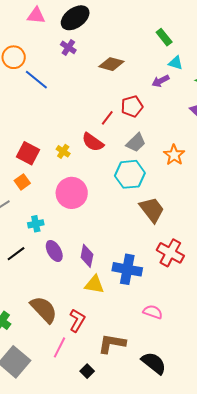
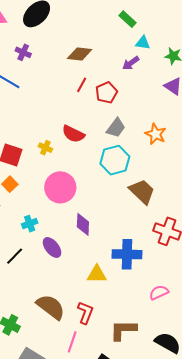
purple cross: (68, 47) -> (23, 52), moved
red line: (107, 118) -> (82, 85), moved
purple diamond: (87, 256) -> (83, 224), moved
pink semicircle: (153, 312) -> (159, 292), turned -36

